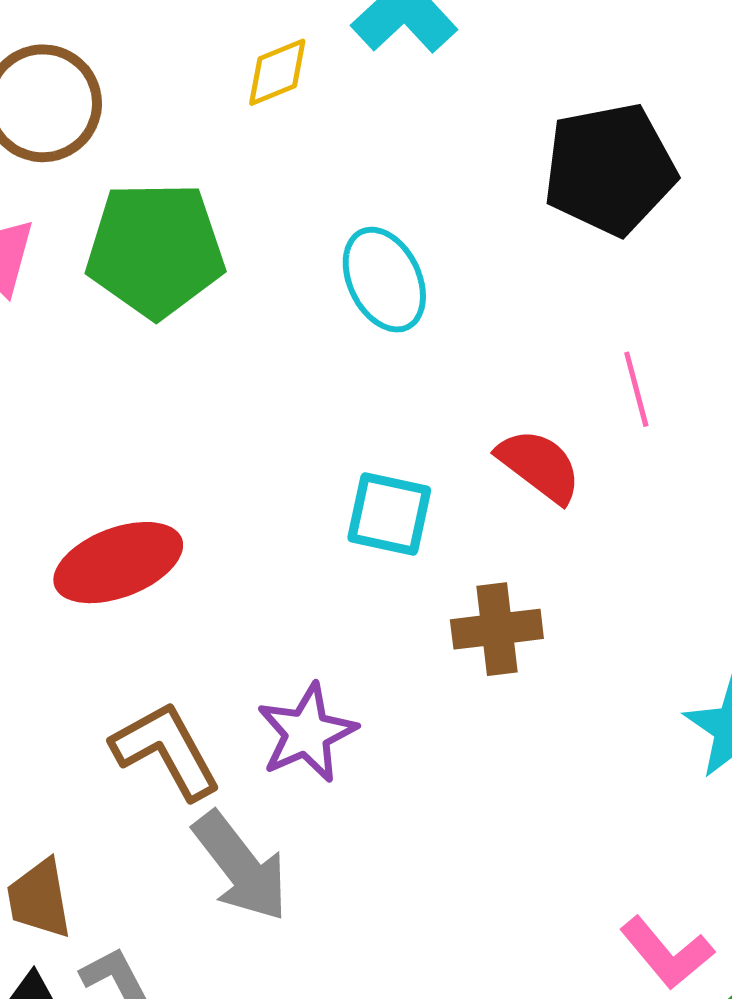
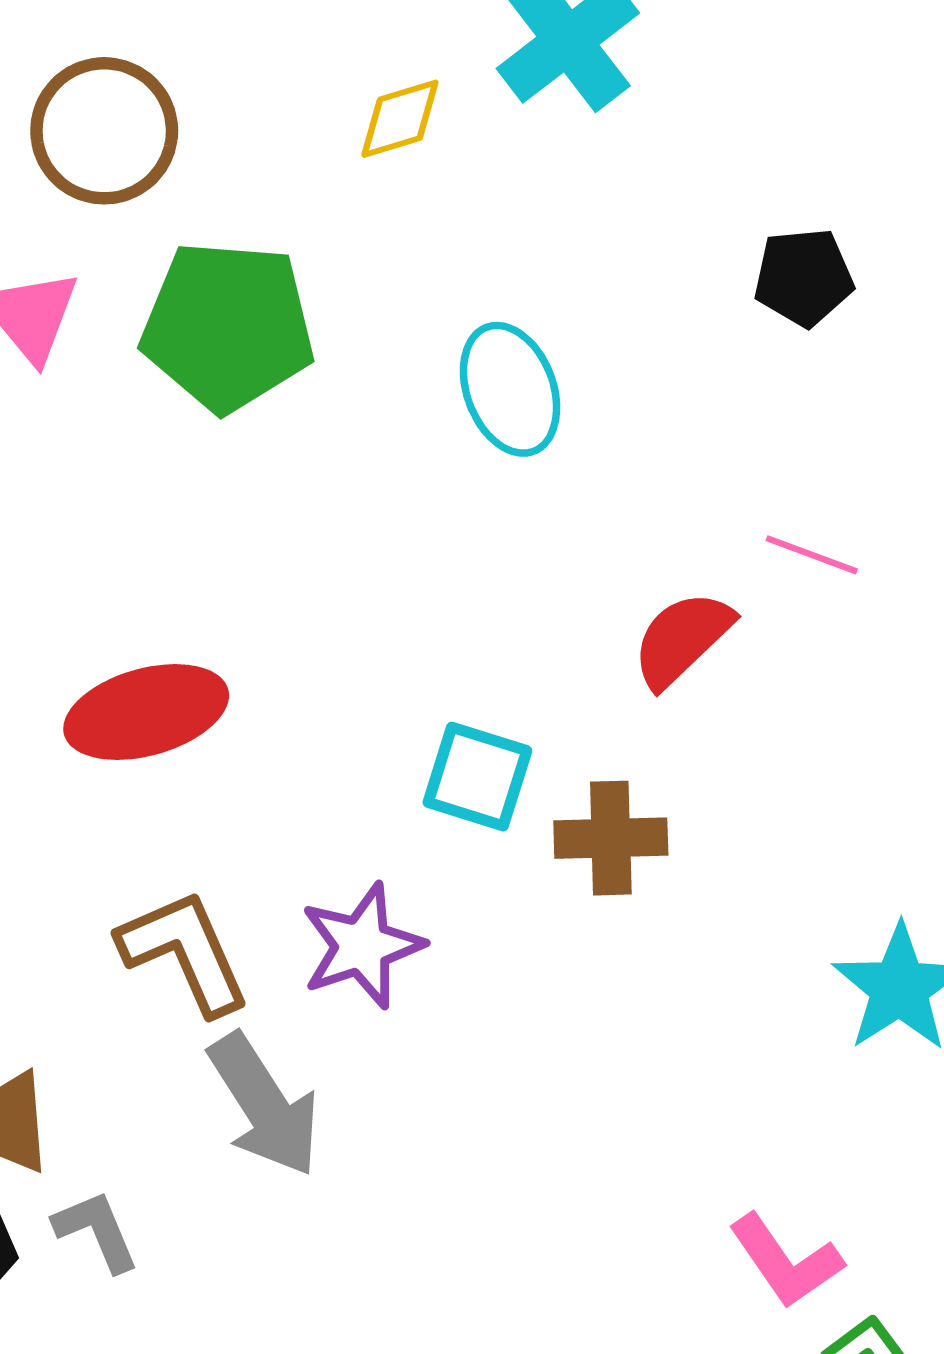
black pentagon: (610, 169) -> (804, 277), size x0.6
pink line: (636, 389) -> (812, 555), turned -60
red semicircle: (539, 466) -> (682, 639), turned -86
cyan square: (389, 514) -> (477, 777), moved

